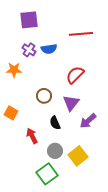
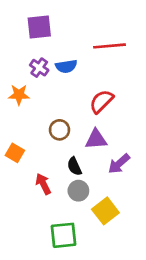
purple triangle: (71, 103) -> (96, 139), turned 48
gray circle: (55, 151) -> (78, 191), moved
green square: (47, 174) -> (64, 235), turned 30

